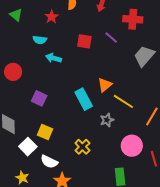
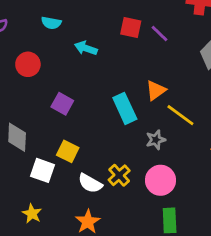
purple line: (111, 38) -> (159, 34), moved
cyan semicircle: (40, 40) -> (51, 23), moved
pink circle: (132, 146) -> (160, 180), moved
white square: (28, 147) -> (42, 170), turned -30
white semicircle: (49, 162) -> (90, 183), moved

